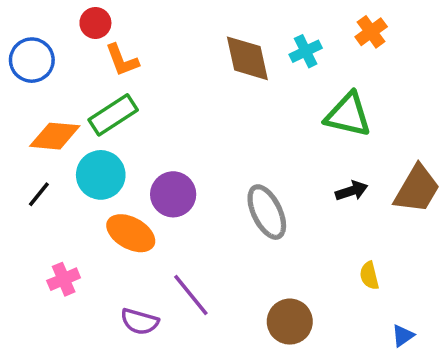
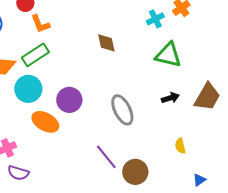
cyan cross: (306, 51) -> (155, 19), moved
brown diamond: (247, 58) -> (106, 43), moved, size x0.7
purple line: (191, 295) -> (106, 157), moved
purple semicircle: (140, 322) -> (18, 173), moved

